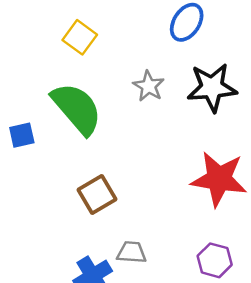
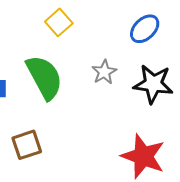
brown square: (97, 195) -> (27, 145), moved

